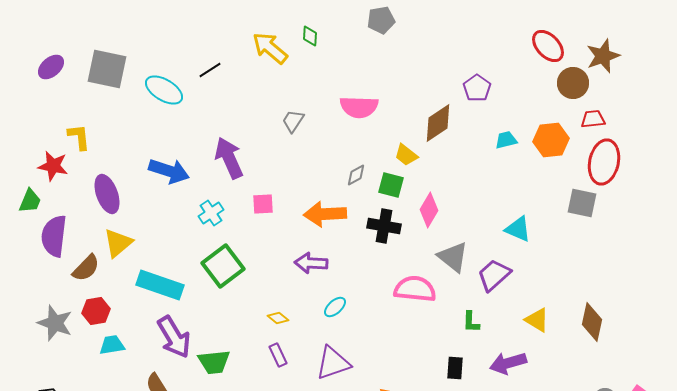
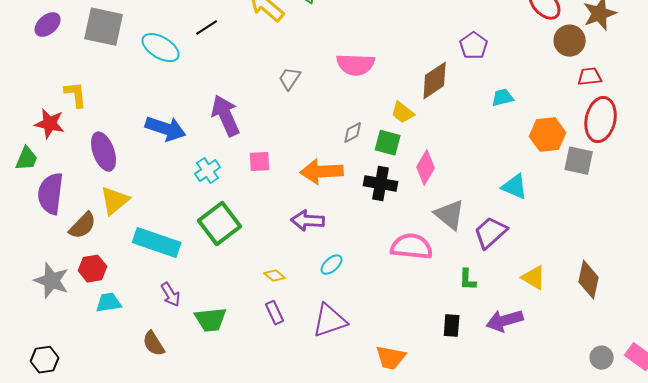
orange hexagon: (551, 140) -> (548, 135), moved
purple arrow: (174, 337) -> (171, 295), size x0.6

